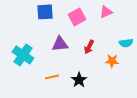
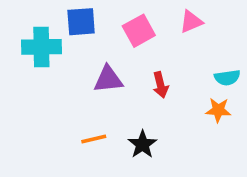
red arrow: (89, 47) -> (160, 85), turned -40
cyan cross: (23, 55) -> (41, 47), moved, turned -35
orange star: (112, 61) -> (218, 110), moved

